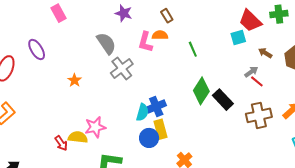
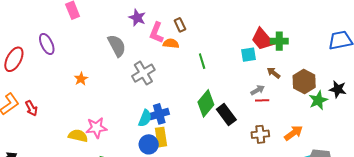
green cross: (279, 14) -> (279, 41), moved
pink L-shape: (145, 42) -> (156, 33), moved
gray cross: (122, 68) -> (143, 73), moved
red line: (257, 81) -> (262, 100), turned -48
brown cross: (259, 115) -> (260, 134), size x0.7
red arrow: (61, 143) -> (31, 108), moved

